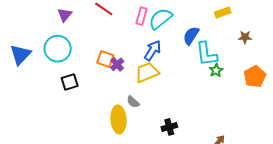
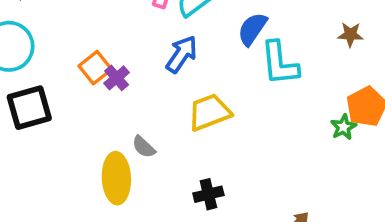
orange square: (105, 59) -> (95, 68), turned 30
green star: (216, 70) -> (343, 127), moved
yellow trapezoid: (147, 72) -> (209, 112), moved
black square: (70, 82) -> (29, 108), size x1.4

